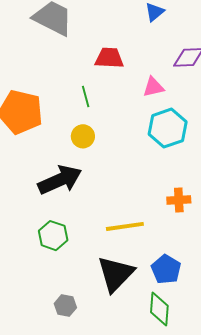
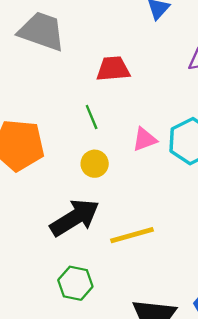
pink triangle: (153, 87) -> (145, 139), moved
yellow line: (125, 226) -> (132, 235), moved

